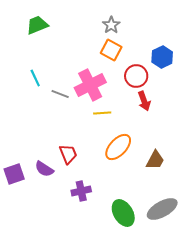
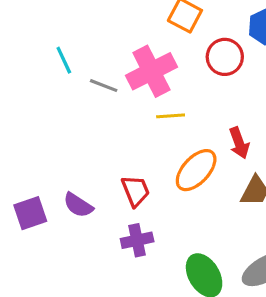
red arrow: (144, 101) -> (239, 143), moved
red trapezoid: (68, 154) -> (136, 191), moved

